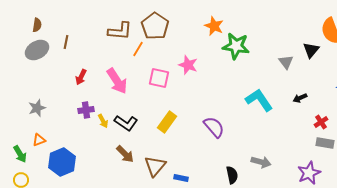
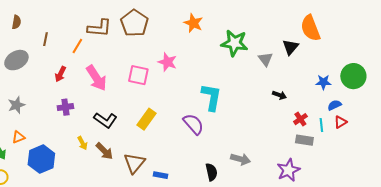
green star: (236, 46) -> (234, 43), moved
orange line: (138, 49) -> (77, 46), moved
gray ellipse: (37, 50) -> (16, 60), moved
black arrow: (300, 98) -> (279, 95), turned -136
cyan L-shape: (259, 100) -> (211, 97), moved, turned 44
yellow arrow: (103, 121) -> (82, 143), moved

